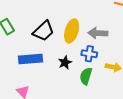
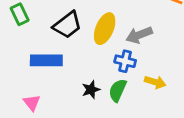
gray arrow: (98, 33) -> (139, 35), turned -30
black star: (65, 63) -> (91, 90), moved

